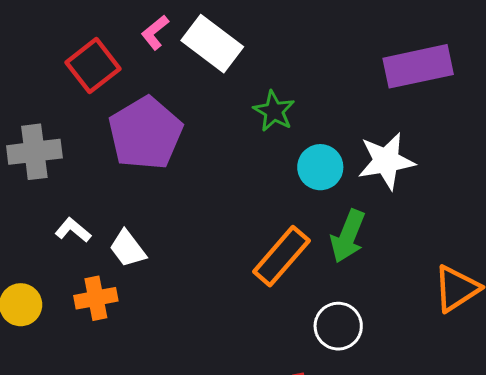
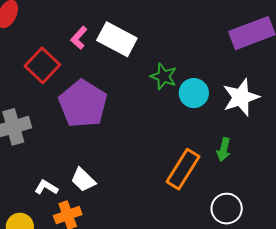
cyan circle: (320, 167) -> (194, 93), moved
white L-shape: (73, 230) -> (46, 187), moved
green arrow: (348, 236) -> (224, 150), size x0.7

